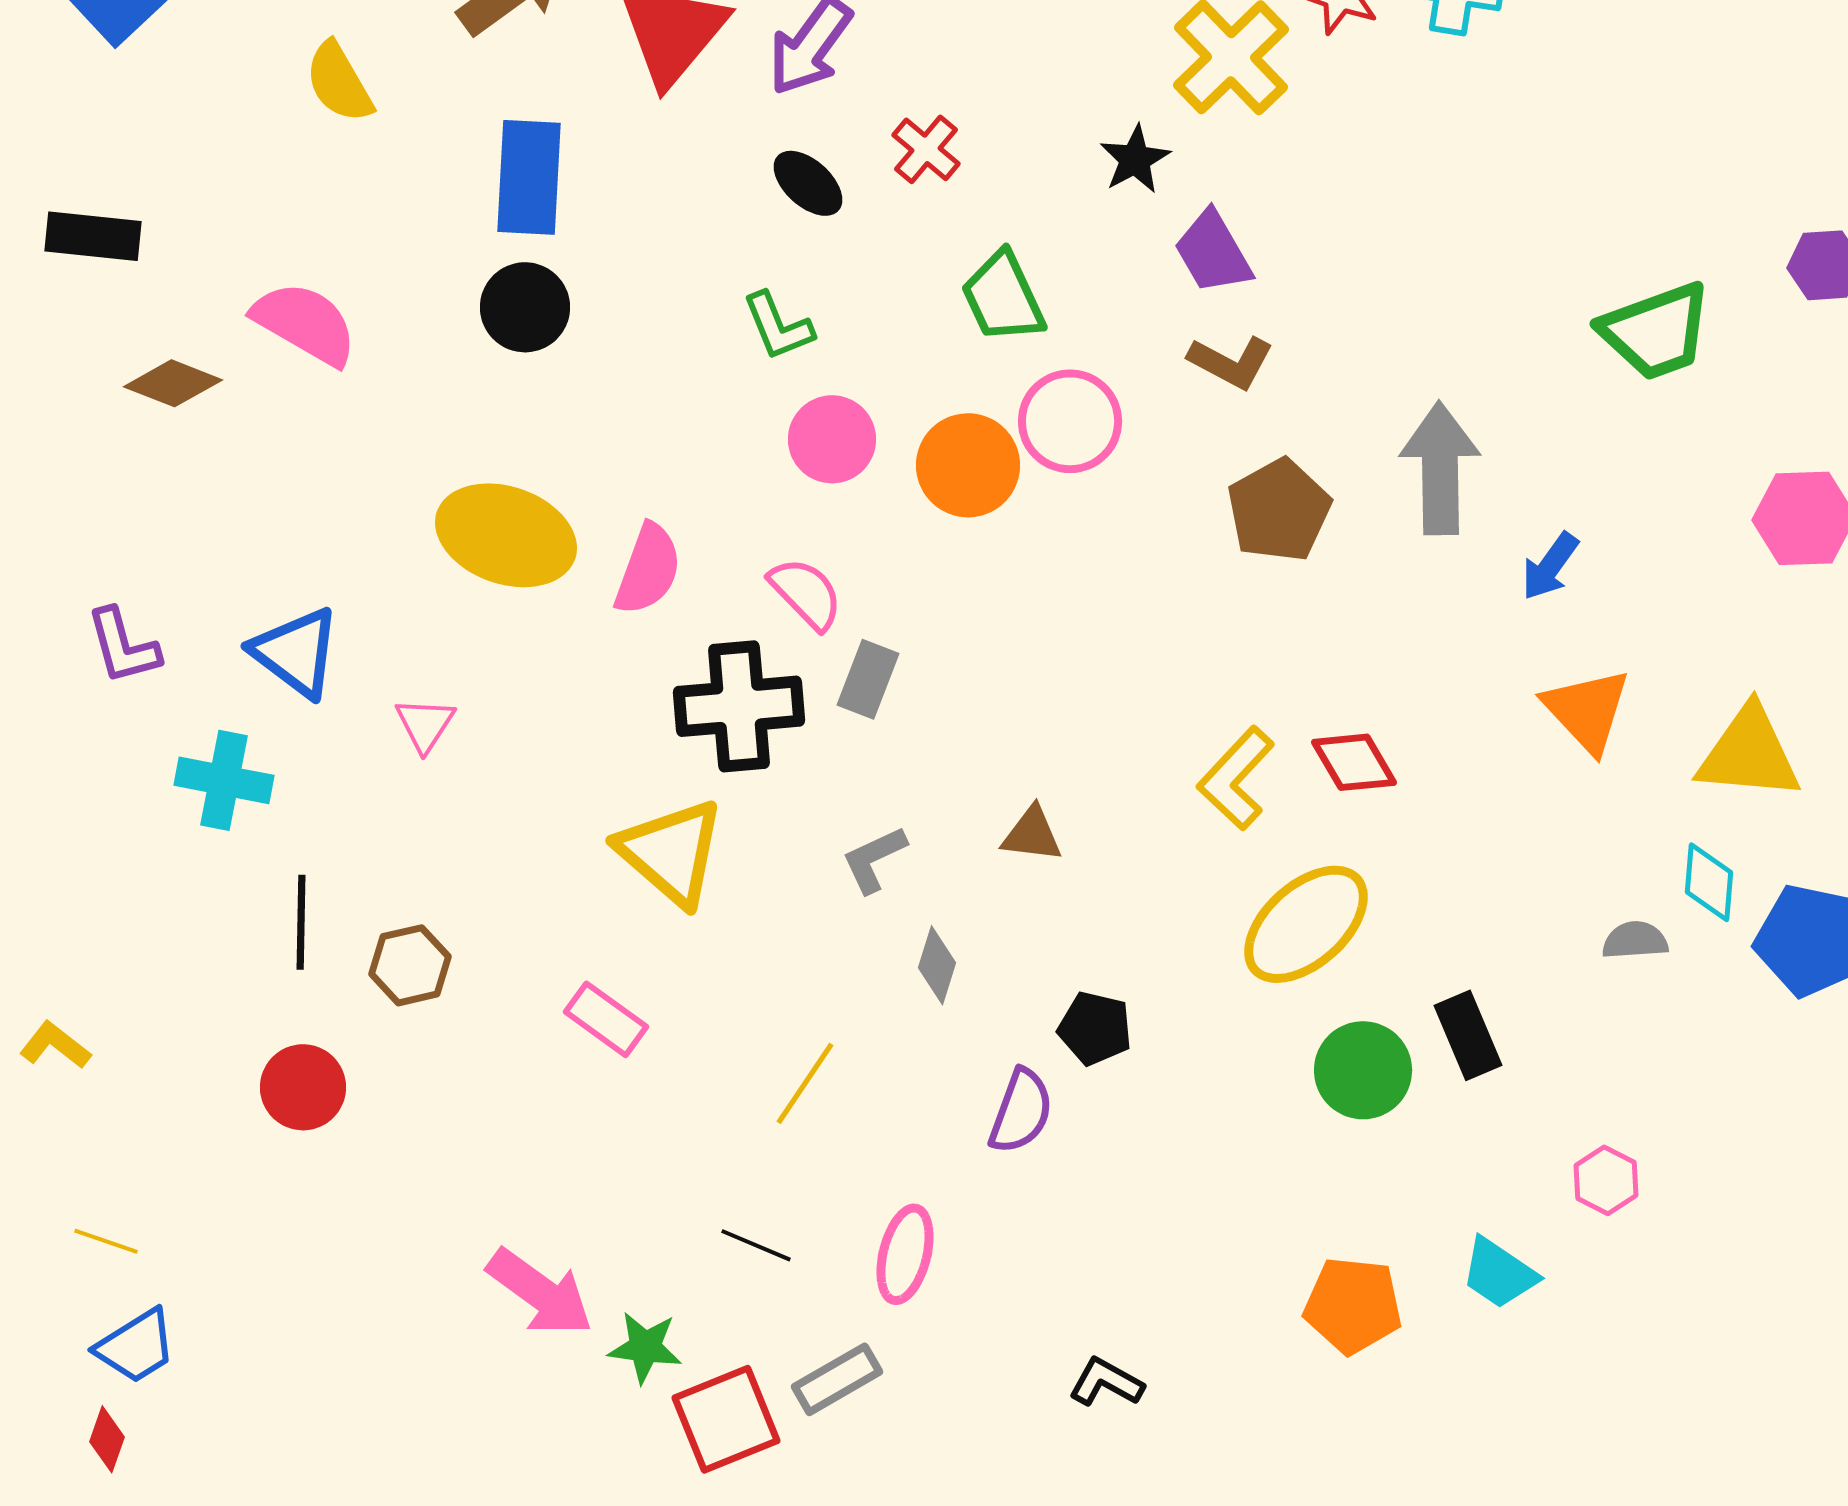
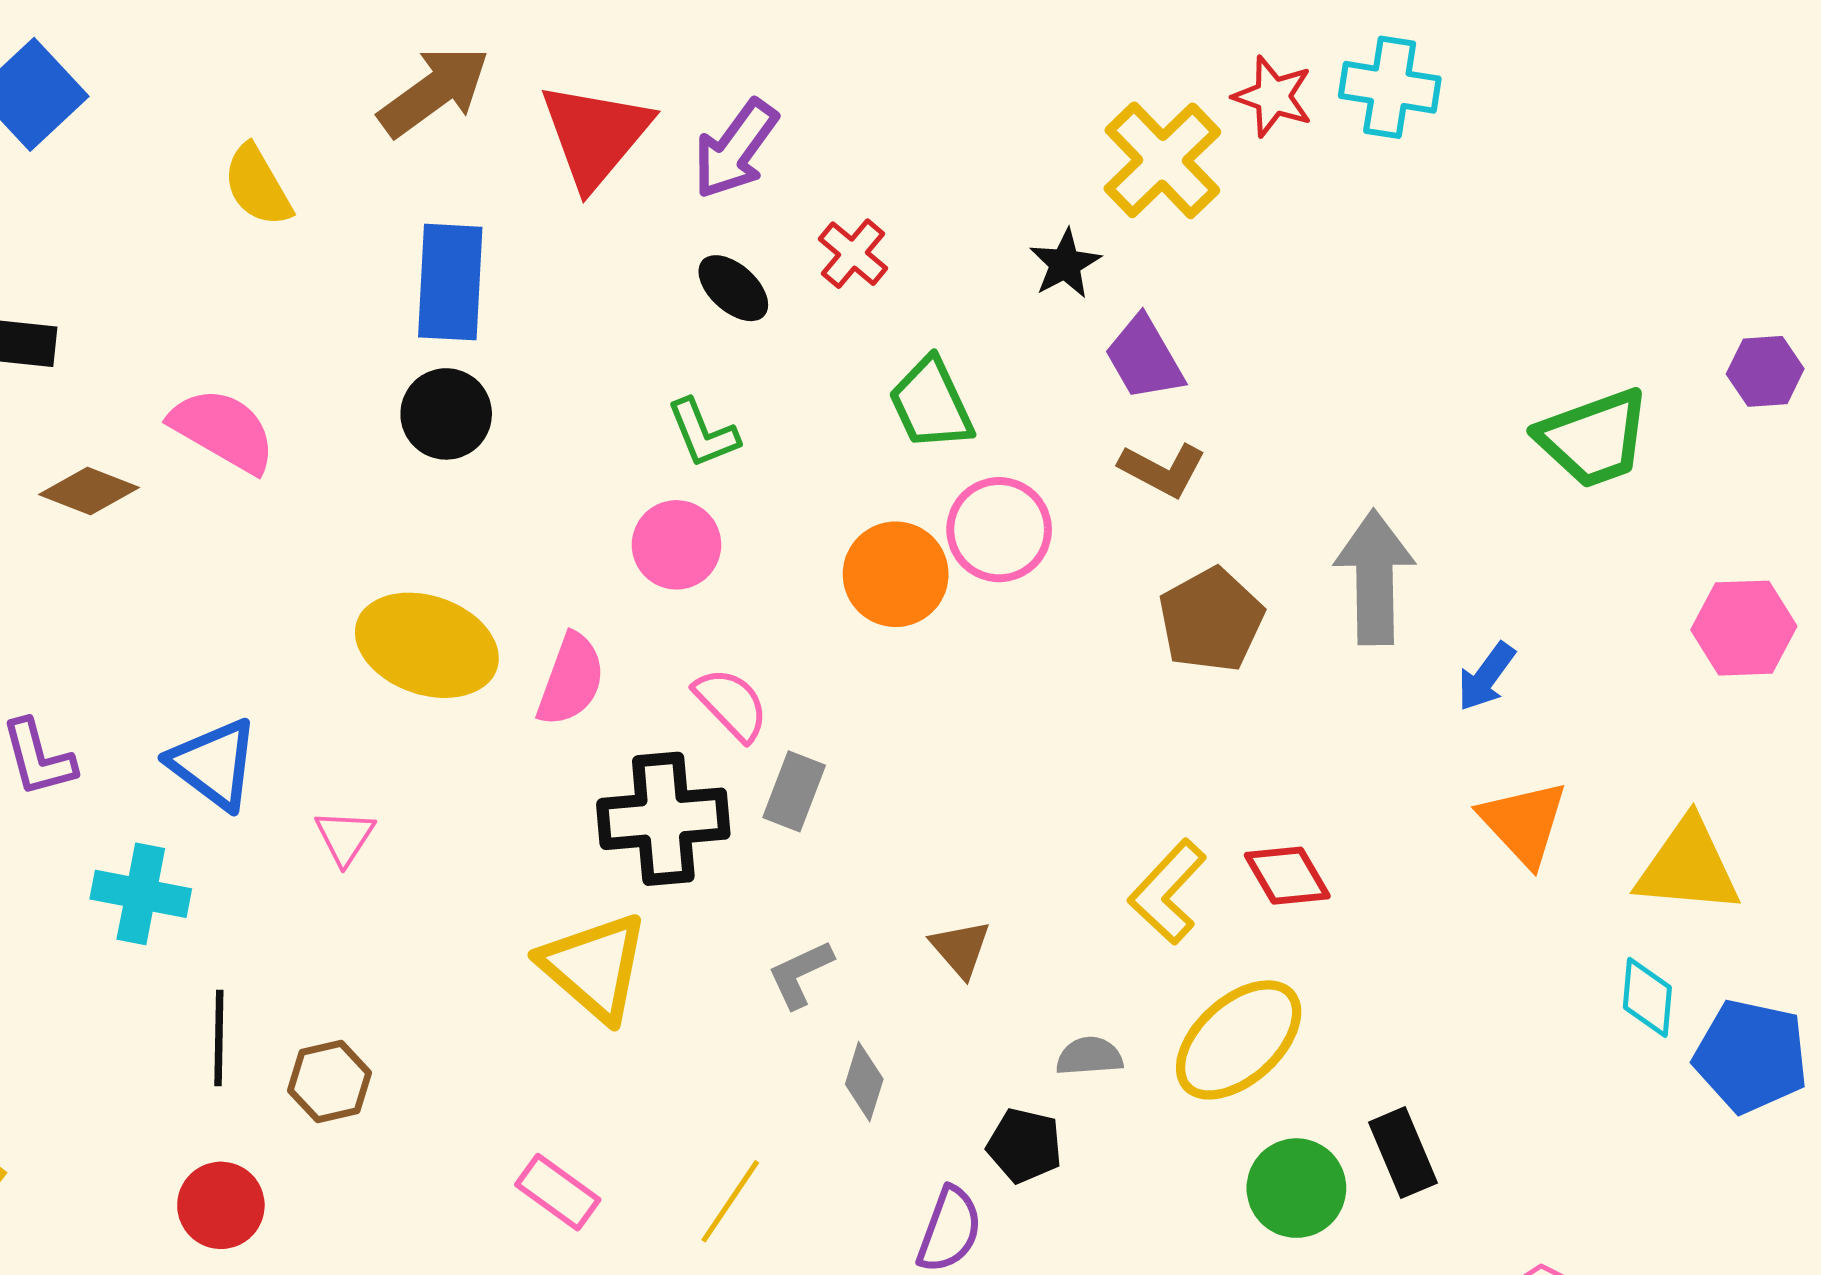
pink circle: (832, 439) -> (676, 545), moved
brown triangle: (1032, 834) -> (961, 949), turned 42
gray semicircle: (1635, 940) -> (1089, 1056), moved
pink rectangle: (606, 1019) -> (558, 1192), moved

